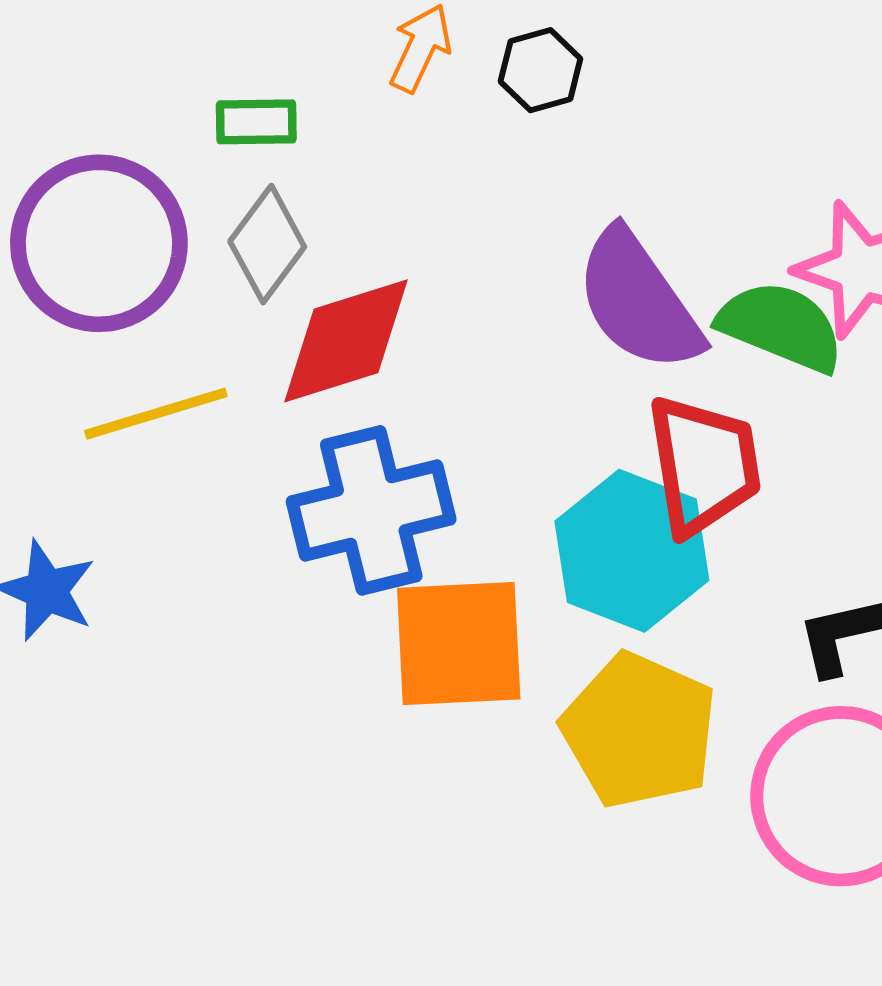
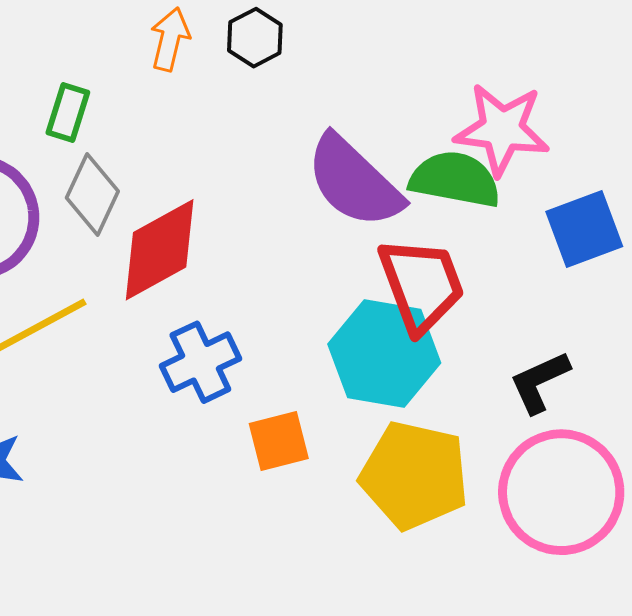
green rectangle: (256, 122) -> (68, 113), turned -60
blue cross: (371, 510) -> (200, 362), size x0.7
orange square: (459, 644) -> (279, 441), size x0.6

